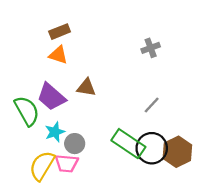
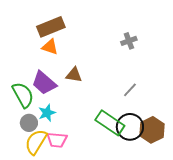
brown rectangle: (60, 32) -> (51, 27), size x1.5
gray circle: (75, 144) -> (29, 123), moved

